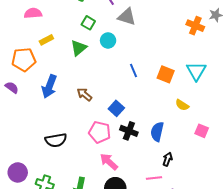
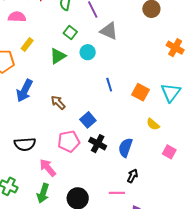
yellow rectangle: (46, 40) -> (27, 45), turned -32
pink pentagon: (100, 132) -> (69, 141), turned -30
pink arrow: (109, 162) -> (48, 168), moved

